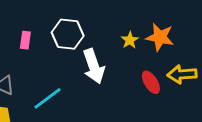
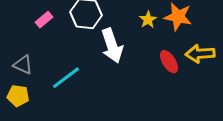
pink rectangle: (25, 40) -> (44, 20), turned 42

